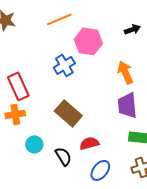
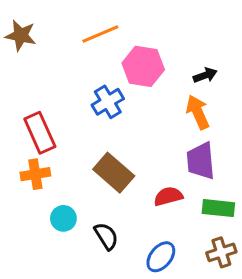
black arrow: (132, 29) -> (205, 75), moved
red semicircle: (89, 143) -> (168, 196), moved

